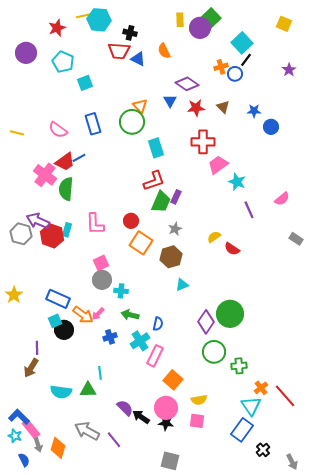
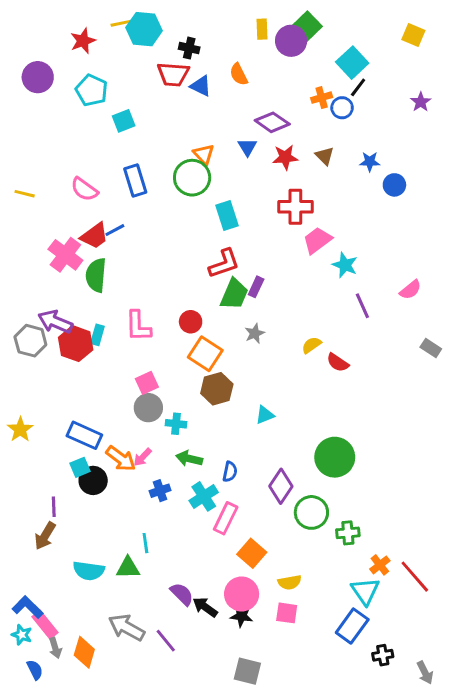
brown hexagon: (171, 257) -> (217, 389), moved
purple diamond: (206, 322) -> (281, 486), moved
black cross: (263, 450) -> (383, 655), turned 32

